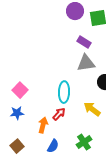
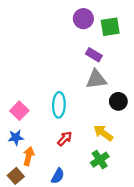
cyan ellipse: (64, 92) -> (59, 105), moved
orange arrow: (43, 125) -> (29, 156), moved
green cross: (84, 142) -> (100, 160), moved

